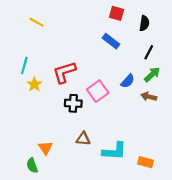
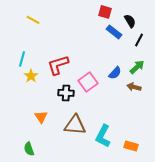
black semicircle: (144, 23) -> (130, 21), turned -40
blue rectangle: (111, 41) -> (114, 32), moved
black line: (149, 52) -> (139, 40), moved
brown triangle: (83, 139) -> (75, 125), size x1.6
orange triangle: (45, 148) -> (41, 117), moved
cyan L-shape: (114, 151) -> (103, 136), turned 115

